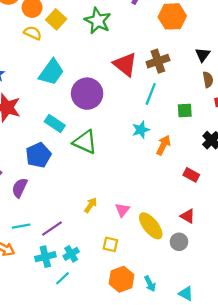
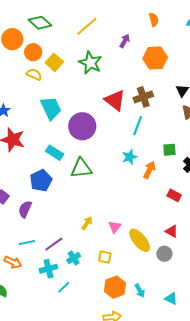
cyan trapezoid: (51, 72) -> (51, 108), turned -60
green square: (185, 110) -> (169, 150), moved
green triangle: (85, 142) -> (81, 168), turned -30
cyan cross: (71, 254) -> (74, 258), moved

